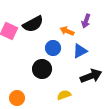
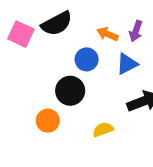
purple arrow: (86, 21) -> (136, 31), moved
orange circle: (17, 98) -> (48, 121), moved

